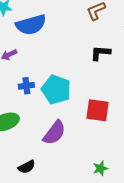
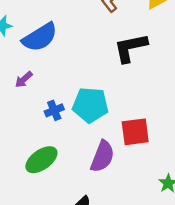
black L-shape: (100, 53) -> (131, 48), size x1.4
red square: (97, 110) -> (135, 132), moved

